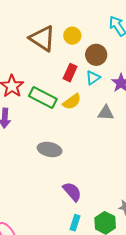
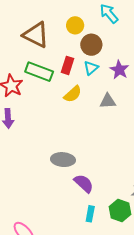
yellow circle: (72, 36) -> (75, 25), moved
green rectangle: (43, 97) -> (39, 72), moved
gray ellipse: (50, 149) -> (63, 160), moved

